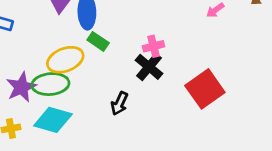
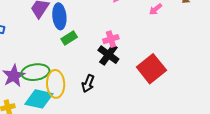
green rectangle: (98, 41) -> (69, 38), turned -63
yellow ellipse: (65, 60) -> (56, 84), moved, turned -68

